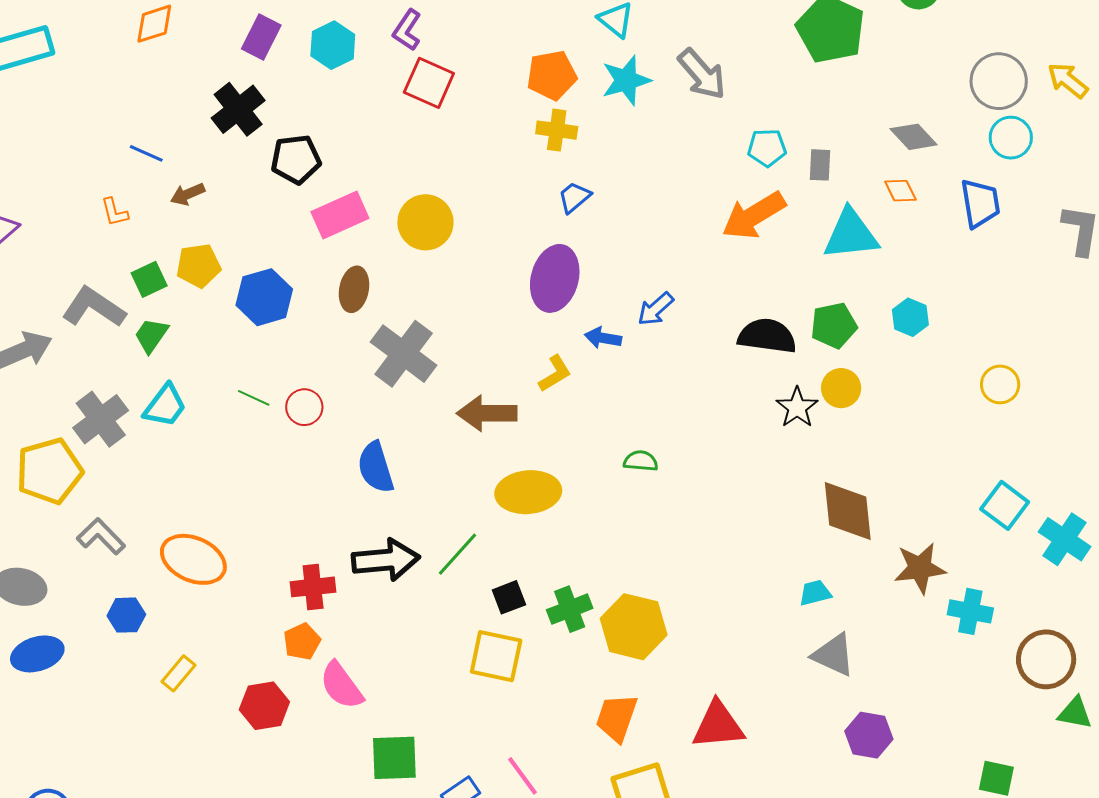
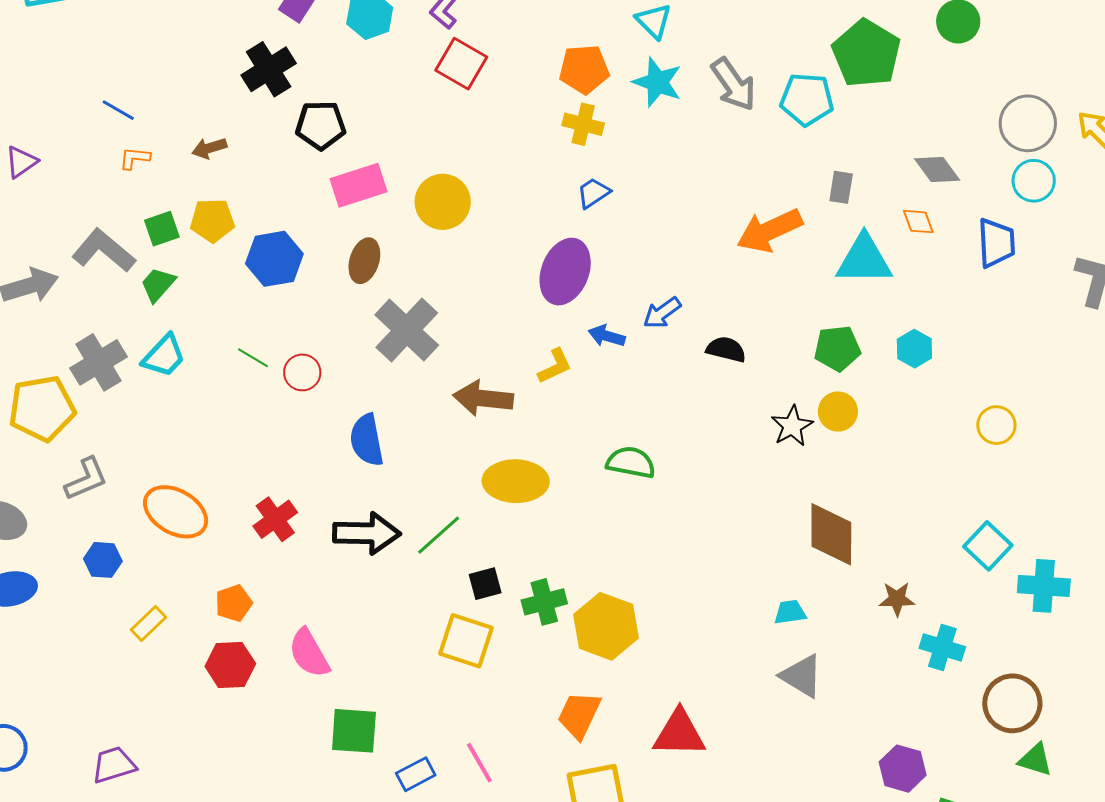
cyan star: (626, 80) -> (657, 82), turned 30
cyan pentagon: (767, 148) -> (807, 99), moved, size x1.4
blue line: (146, 153) -> (118, 110), moved
orange L-shape: (114, 212) -> (135, 158), turned 104
black semicircle: (767, 336) -> (726, 349), moved, size x0.7
green semicircle: (641, 461) -> (631, 462), size x1.4
gray L-shape: (101, 536) -> (86, 479), turned 105
cyan cross: (1065, 539) -> (1044, 586), turned -36
brown star: (920, 568) -> (897, 599), size x0.7
red cross: (313, 587) -> (275, 519), moved, turned -36
orange pentagon: (302, 642) -> (234, 603), moved
purple hexagon: (869, 735) -> (903, 769), moved

